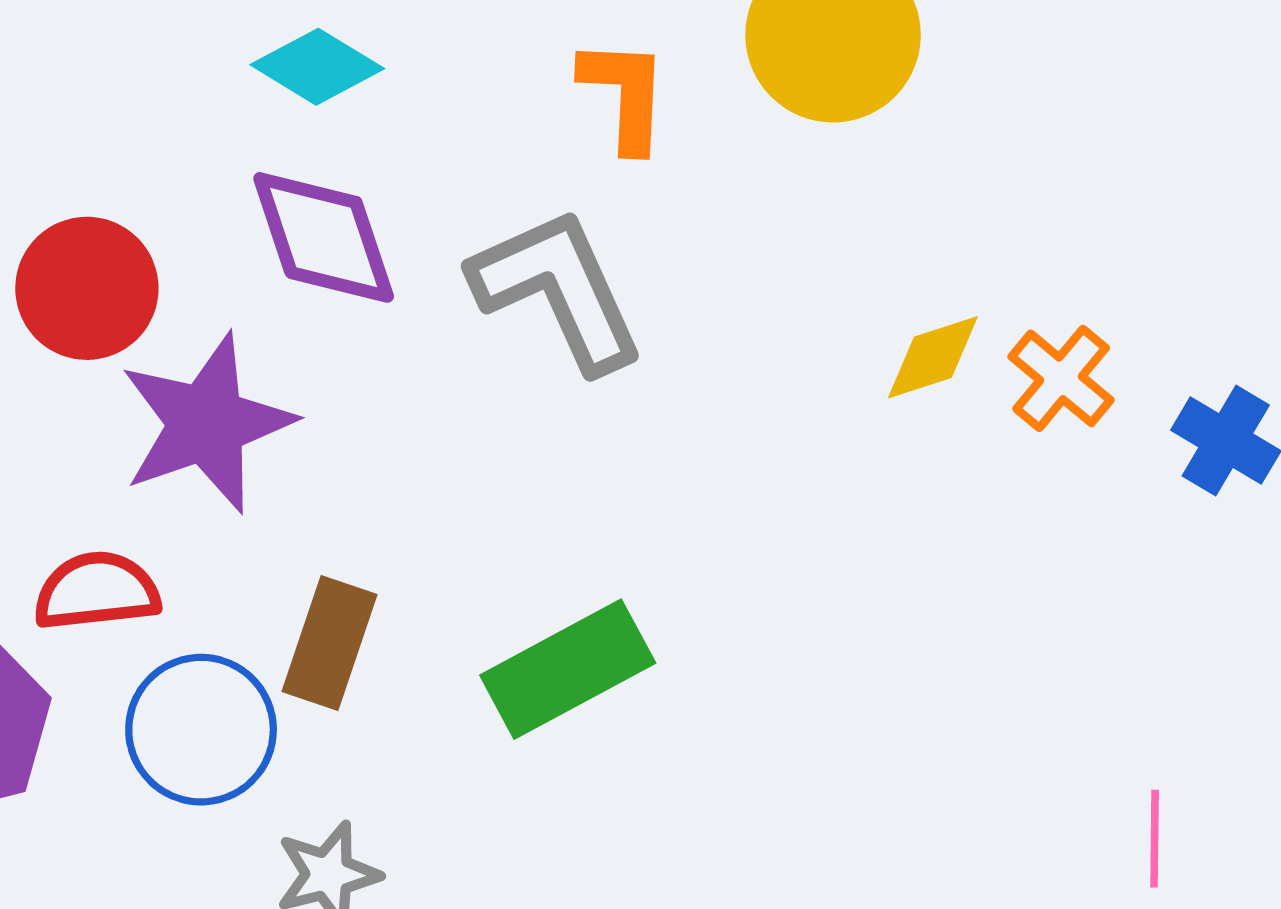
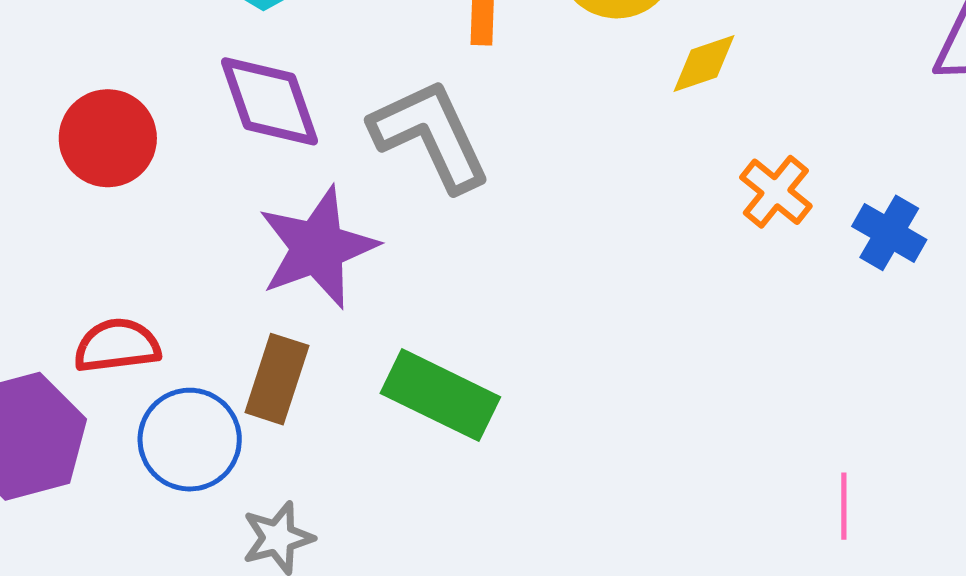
yellow diamond: (933, 357) -> (704, 63), moved
purple star: (207, 423) -> (318, 248), moved
green rectangle: (568, 669) -> (440, 395), turned 55

